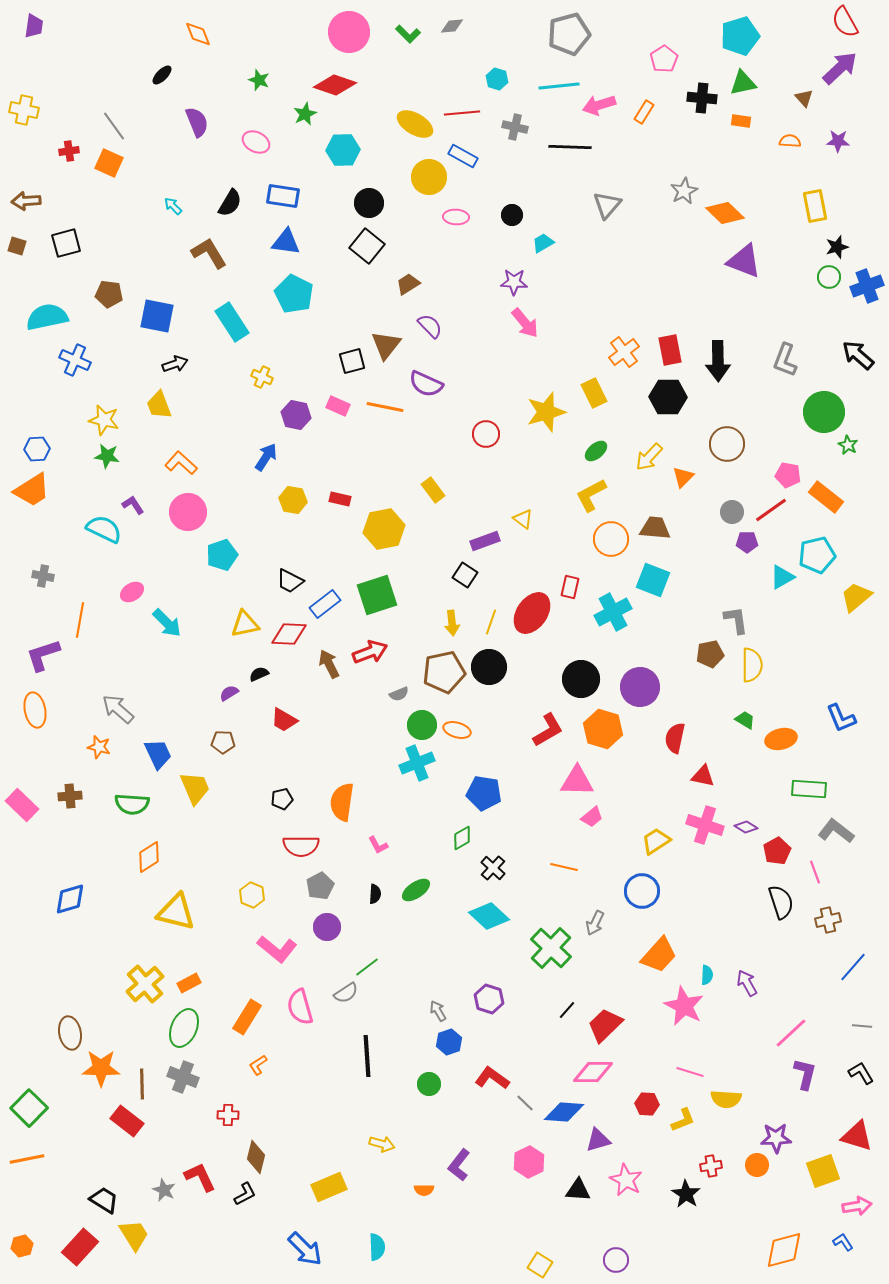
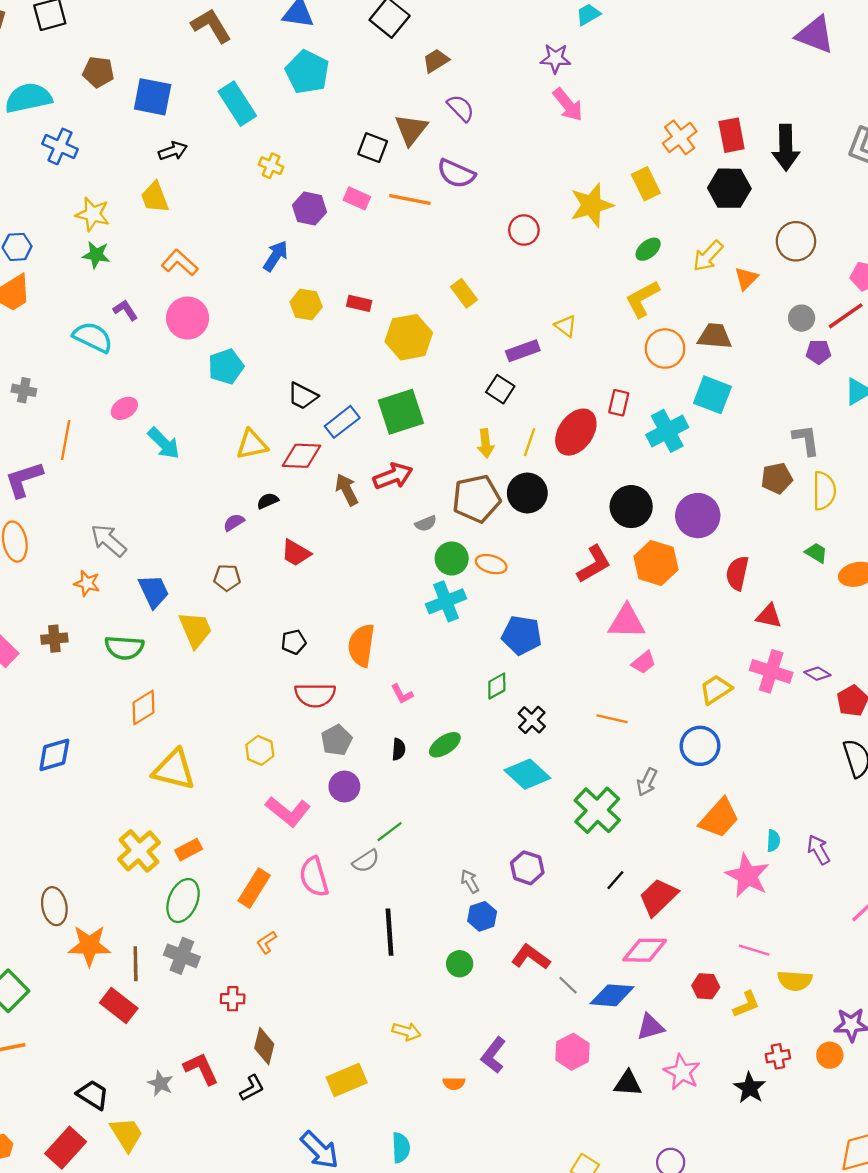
black square: (352, 361) -> (373, 148), turned 36

